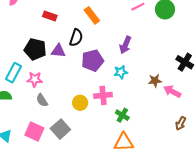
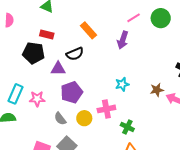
black semicircle: (76, 38) -> (75, 54), turned 54
purple arrow: (125, 45) -> (123, 40), moved
black pentagon: (35, 49) -> (34, 53), moved
purple pentagon: (93, 60) -> (72, 92), moved
gray semicircle: (42, 100) -> (60, 119), moved

